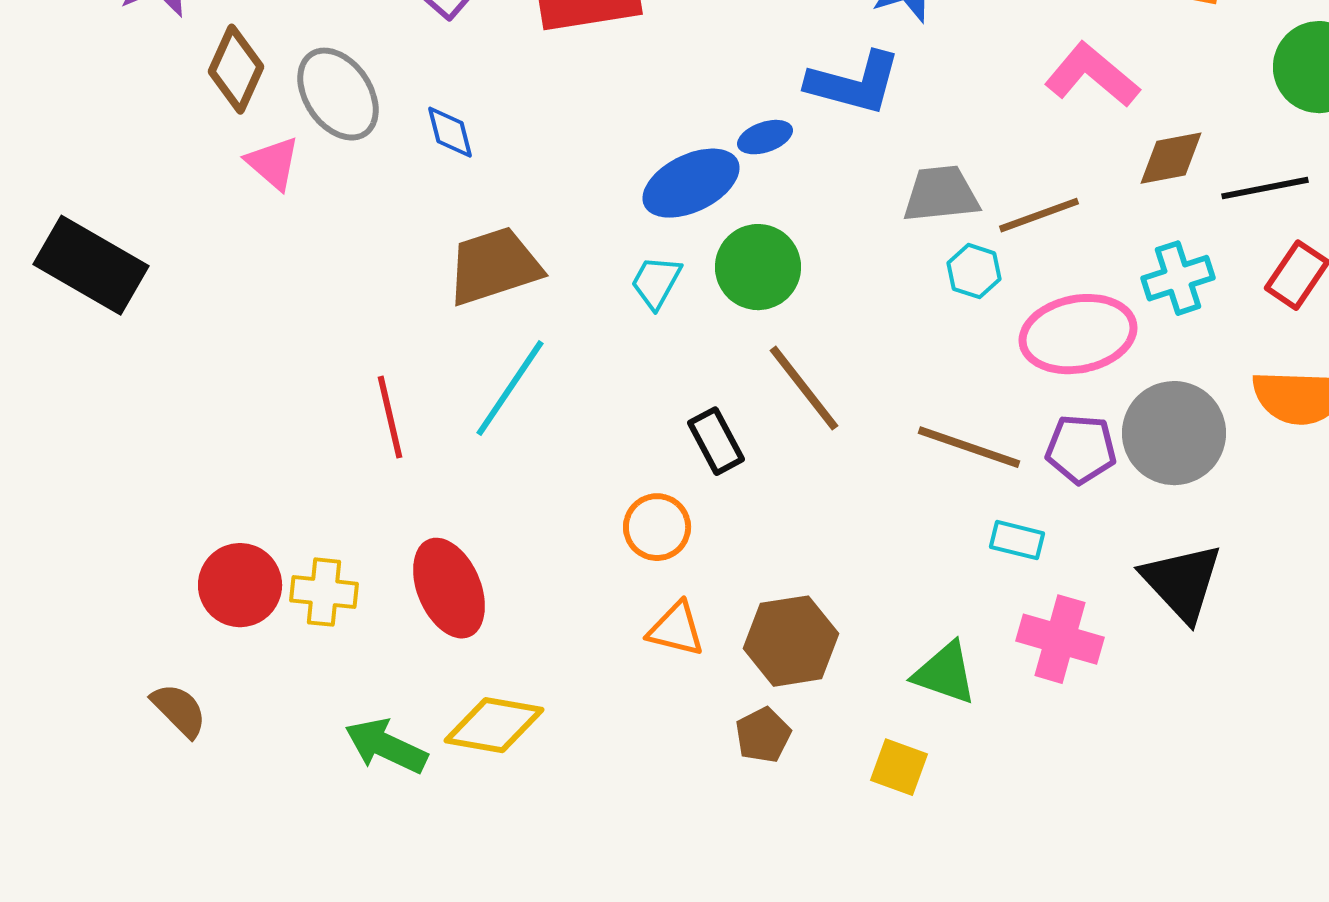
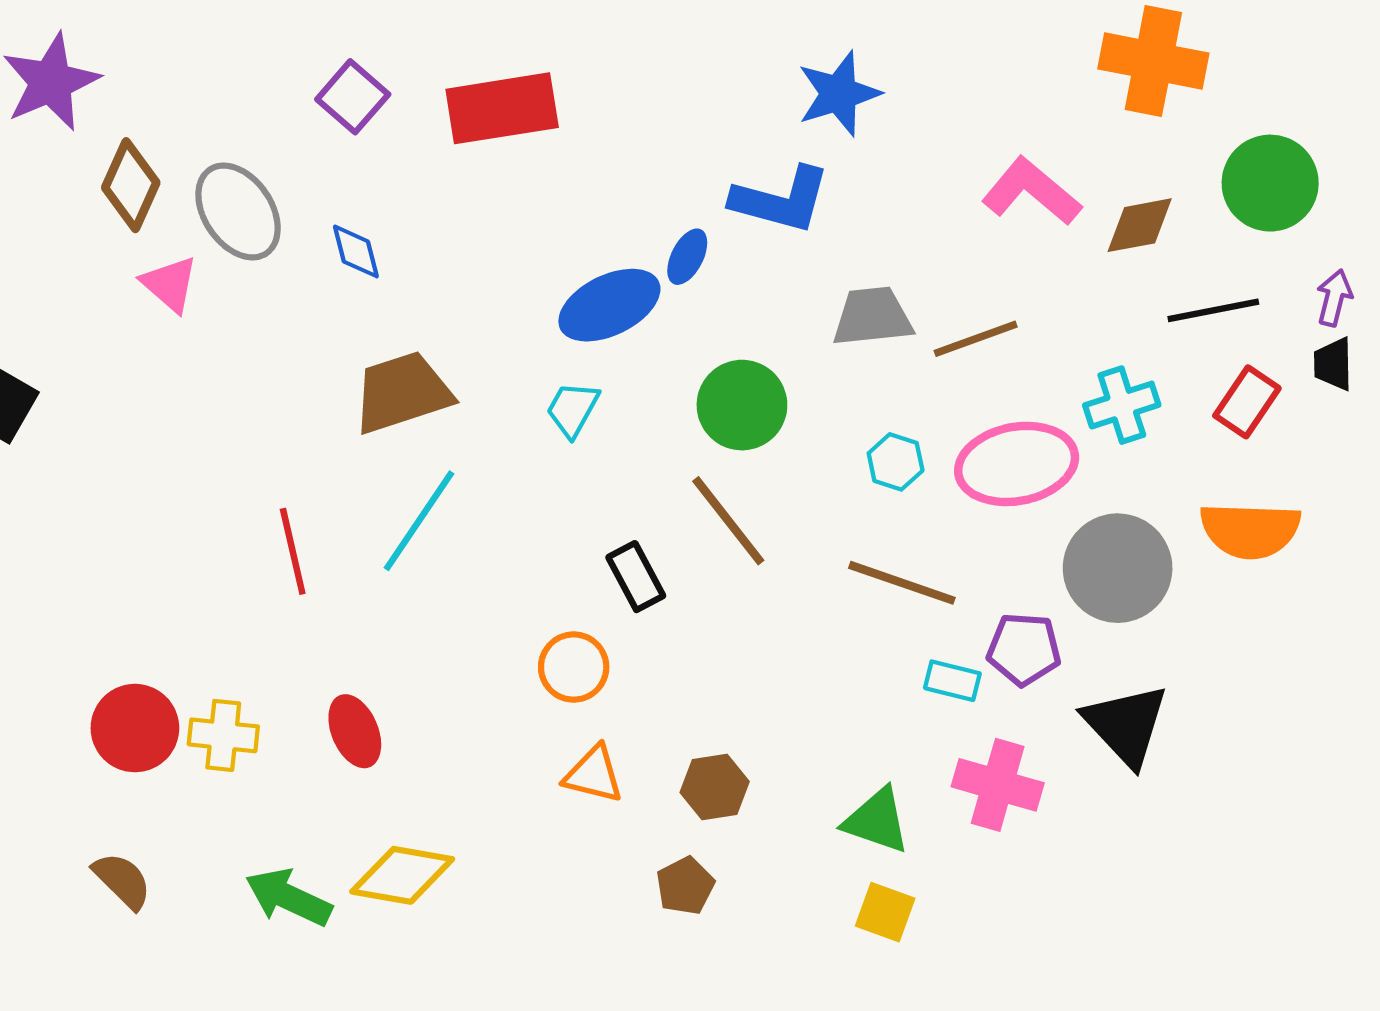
blue ellipse: (765, 137) -> (687, 257), turned -44
brown diamond: (1171, 158) -> (1140, 225), moved
green circle: (758, 267) -> (742, 405), moved
cyan hexagon: (974, 271) -> (896, 462), moved
purple pentagon: (1081, 449) -> (1024, 649), moved
red ellipse: (449, 588) -> (355, 731), size x0.7
brown hexagon: (791, 641) -> (715, 787), size x0.7
brown semicircle: (179, 710) -> (122, 881), moved
yellow square: (899, 767) -> (885, 912), moved

